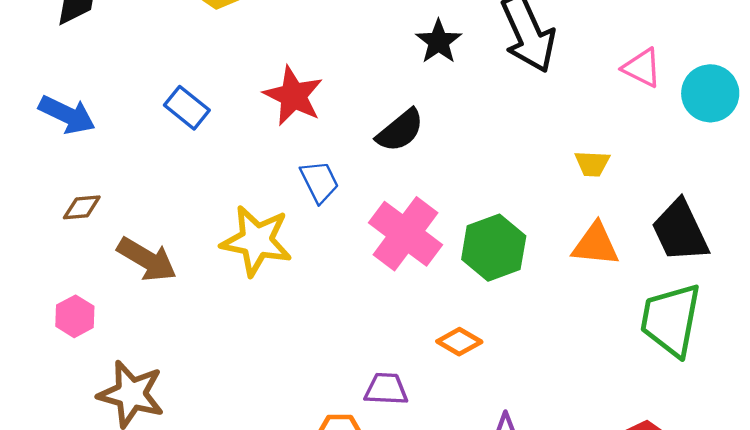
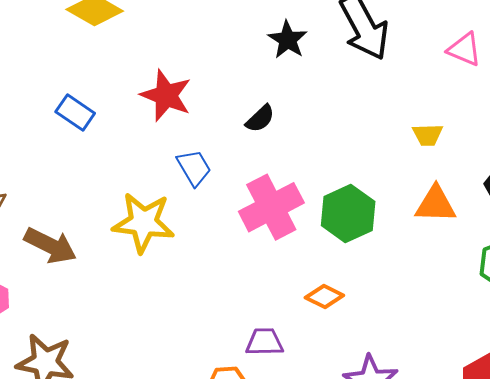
black semicircle: (400, 130) -> (260, 119), size x0.7
pink cross: (405, 234) -> (271, 207), turned 30

